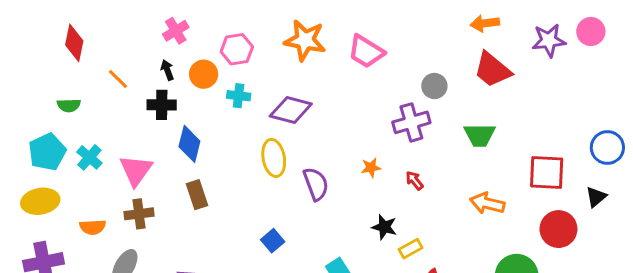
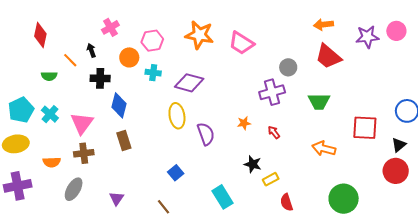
black arrow: (167, 70) -> (91, 50), moved
green semicircle: (69, 105) -> (49, 76), moved
red circle: (558, 229) -> (396, 171), moved

